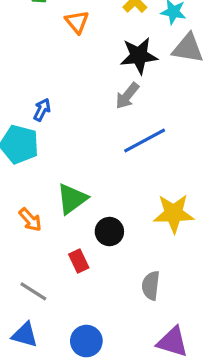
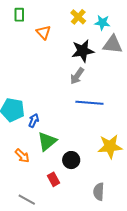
blue arrow: (42, 110) -> (34, 121), moved
blue line: (145, 141) -> (89, 103), turned 36

